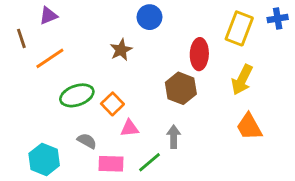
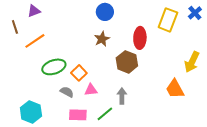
blue cross: (278, 19) -> (195, 13), turned -32
brown star: (121, 50) -> (102, 39), moved
yellow arrow: (242, 80) -> (192, 62), moved
gray semicircle: (87, 141) -> (67, 92), moved

